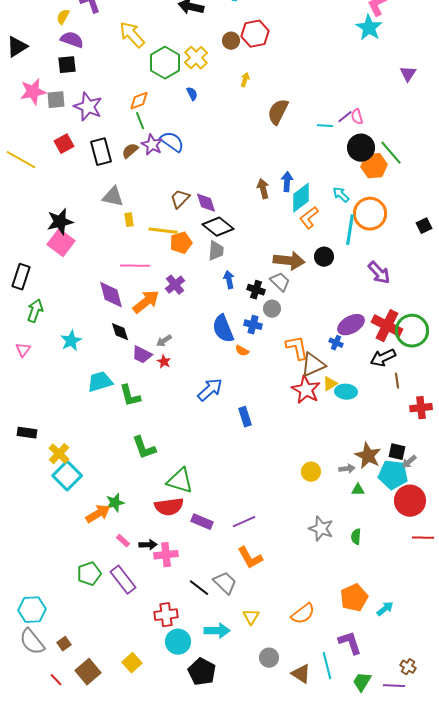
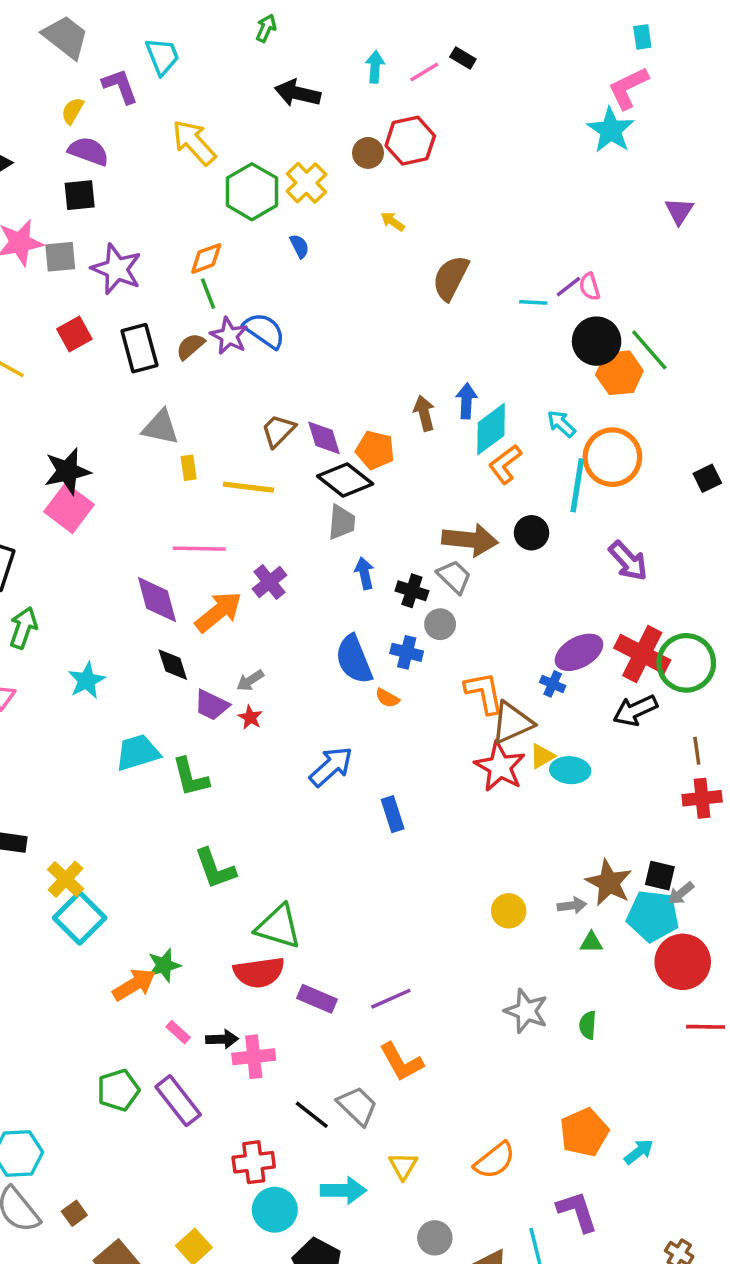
yellow arrow: (245, 80) -> (393, 222), turned -72
orange pentagon: (181, 243) -> (375, 450), moved, turned 30
brown line: (397, 381) -> (697, 751), moved

